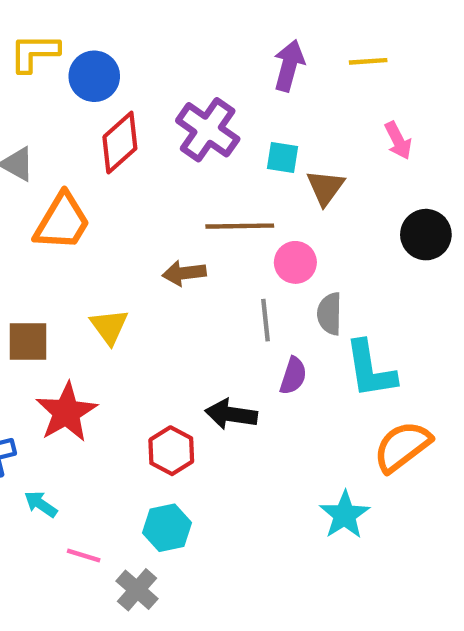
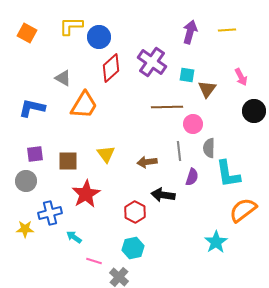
pink arrow: (398, 140) -> (241, 77), moved
brown arrow: (184, 273) -> (147, 162), moved

